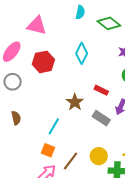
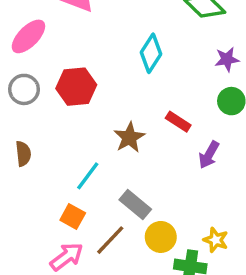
red hexagon: (43, 62) -> (76, 87), moved
gray rectangle: (101, 118) -> (135, 205), moved

